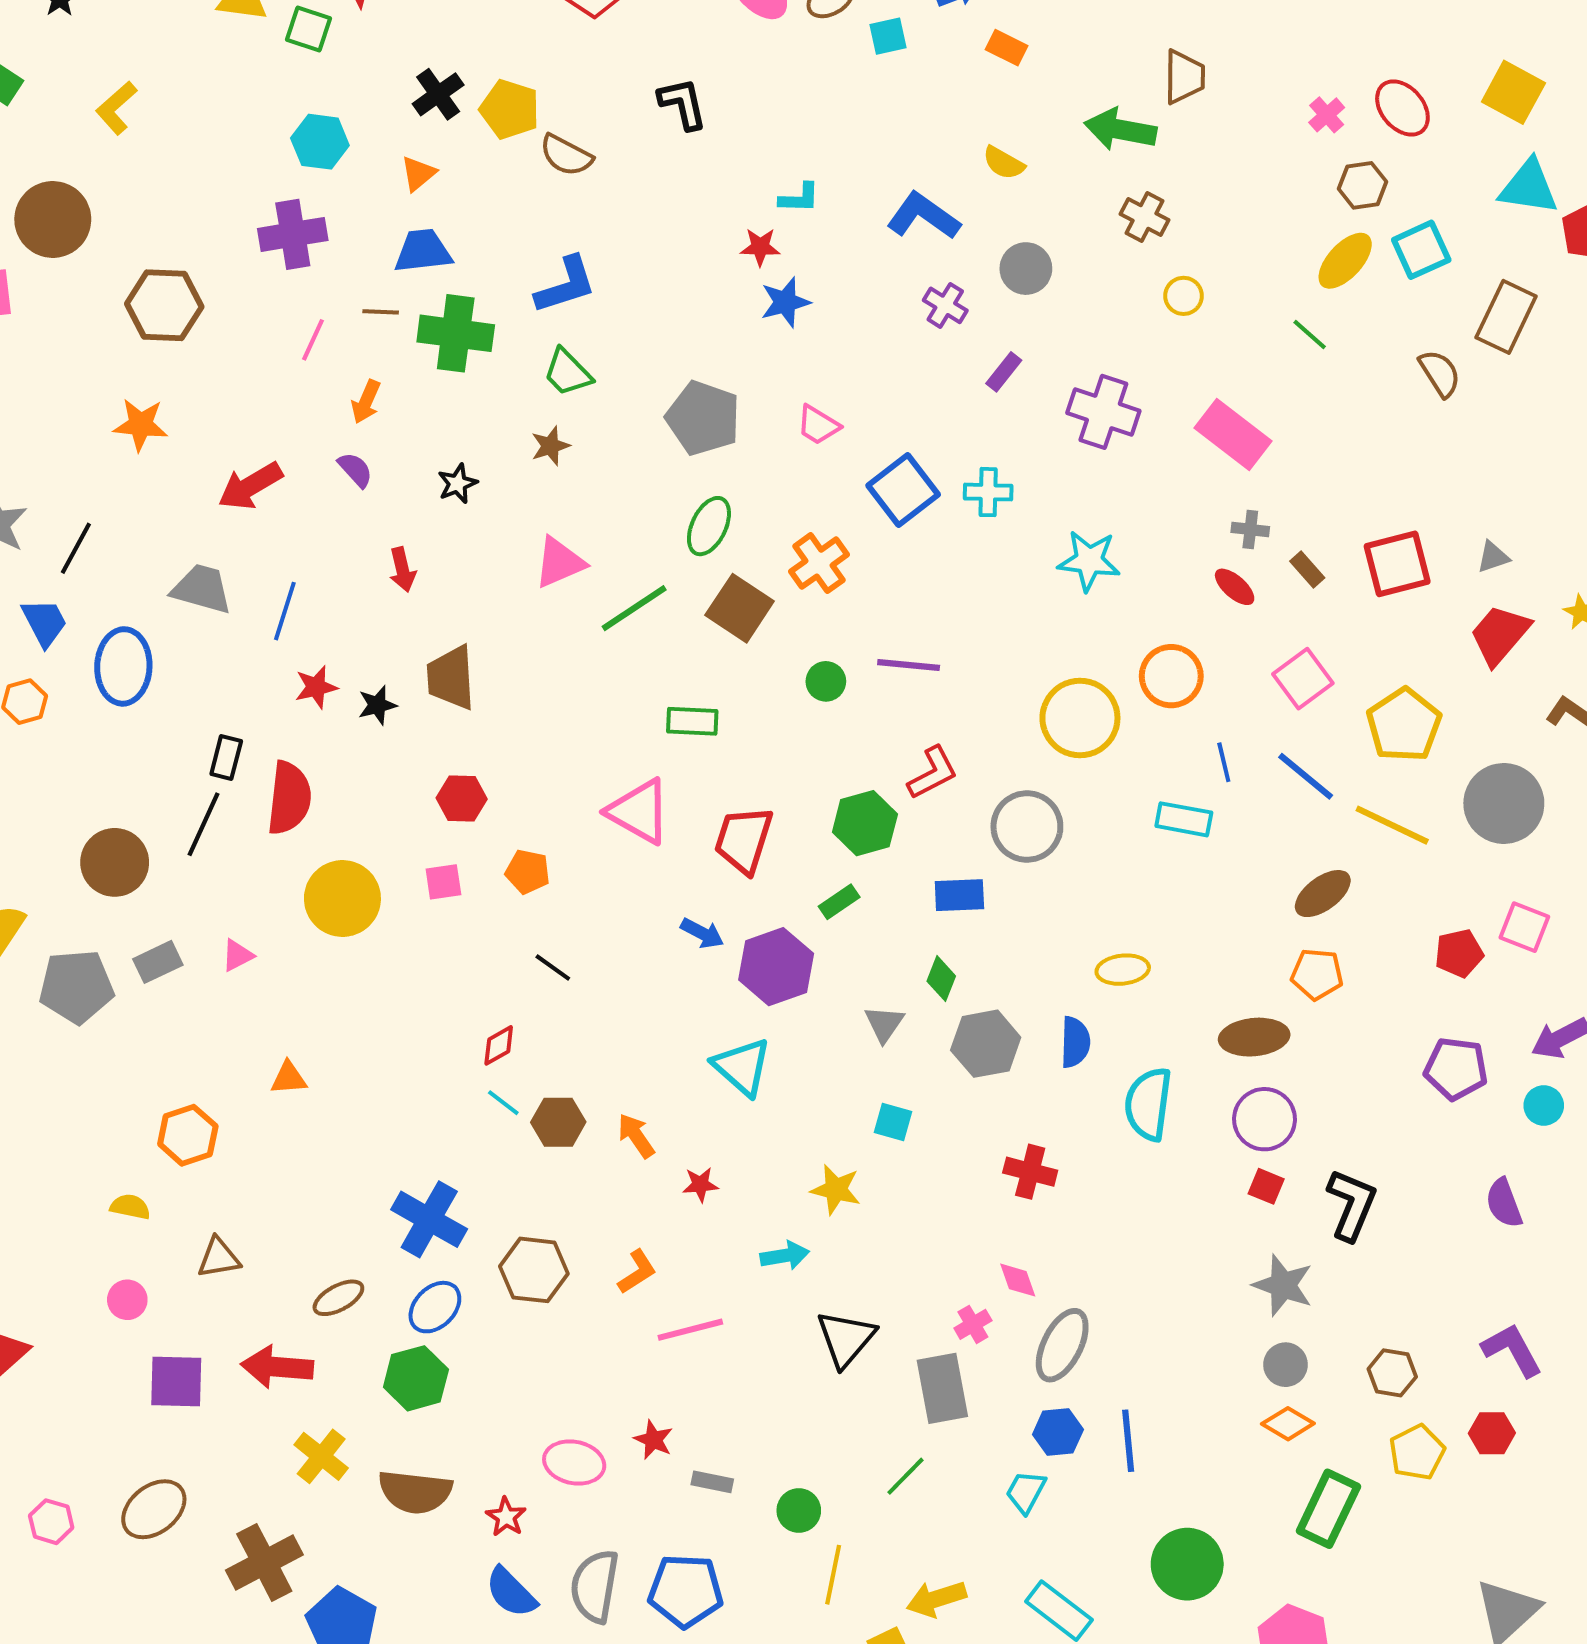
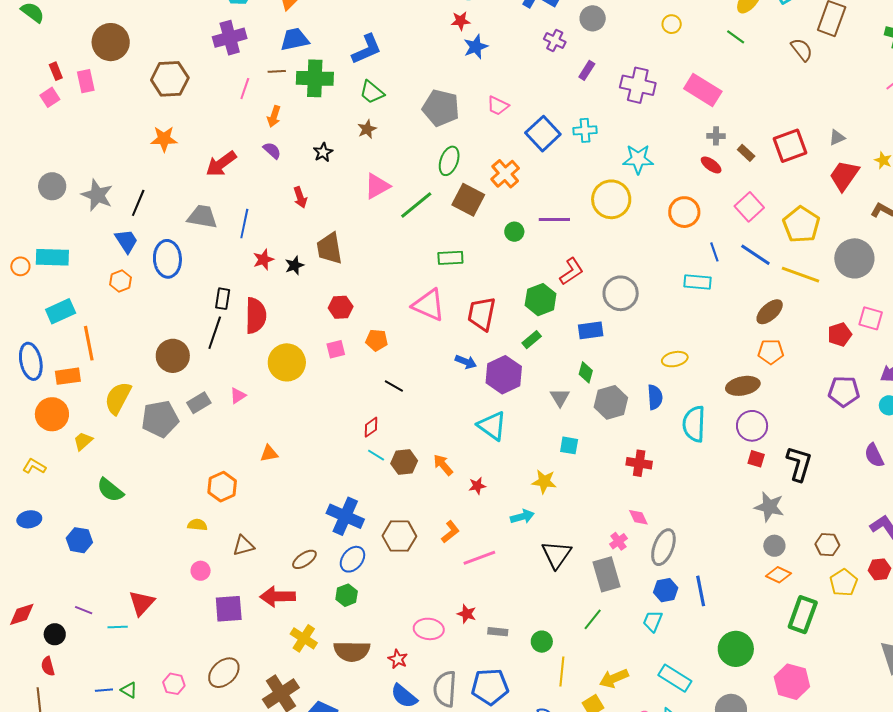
yellow circle: (1080, 718) -> (611, 199), moved
green hexagon: (416, 1378) -> (347, 595), size x0.7

